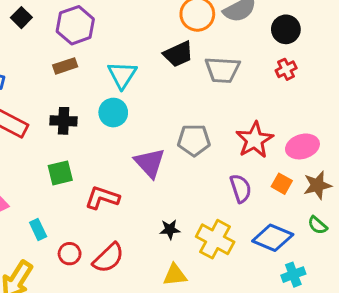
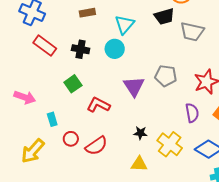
green square: (60, 173) -> (73, 84), turned -30

